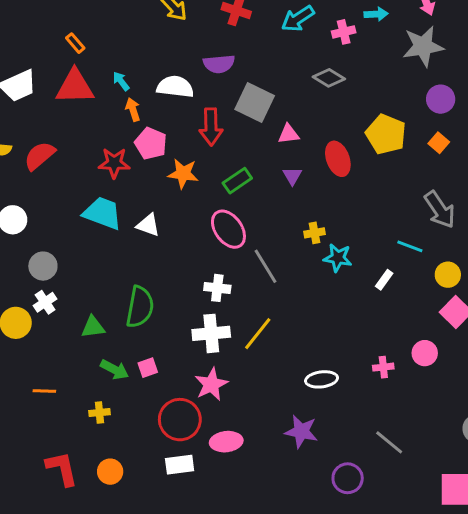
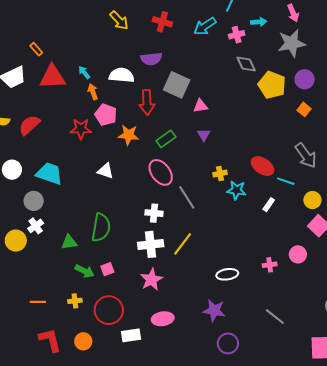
orange rectangle: (75, 43) -> (36, 49), moved
gray diamond: (329, 78) -> (246, 64), moved, turned 35
yellow pentagon: (386, 134) -> (272, 85), moved
red ellipse: (338, 159) -> (263, 166), moved, turned -35
cyan trapezoid: (102, 213) -> (49, 174), moved
orange line: (44, 391) -> (38, 302), moved
red circle: (180, 420) -> (109, 310), moved
purple circle: (348, 478) -> (228, 343), moved

